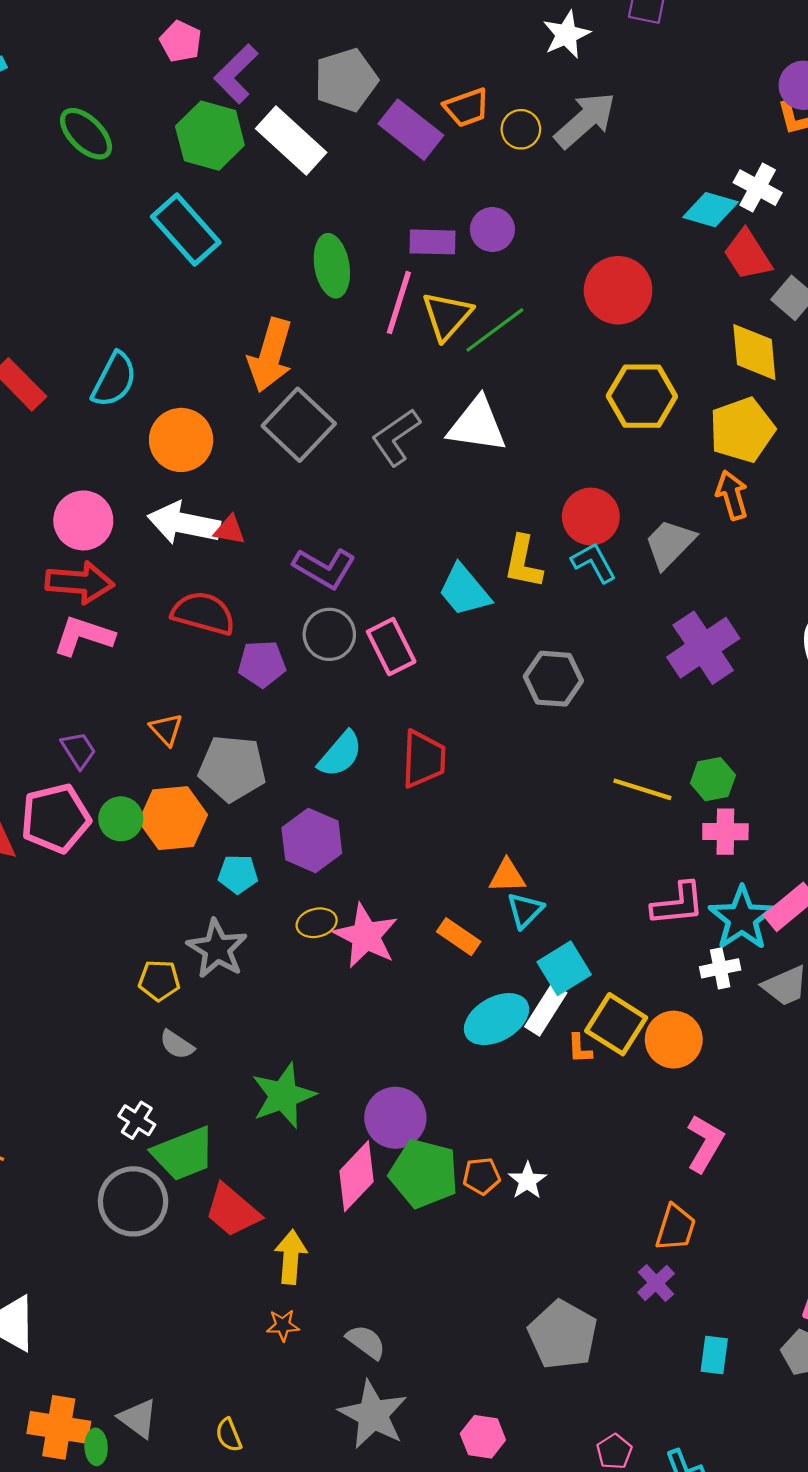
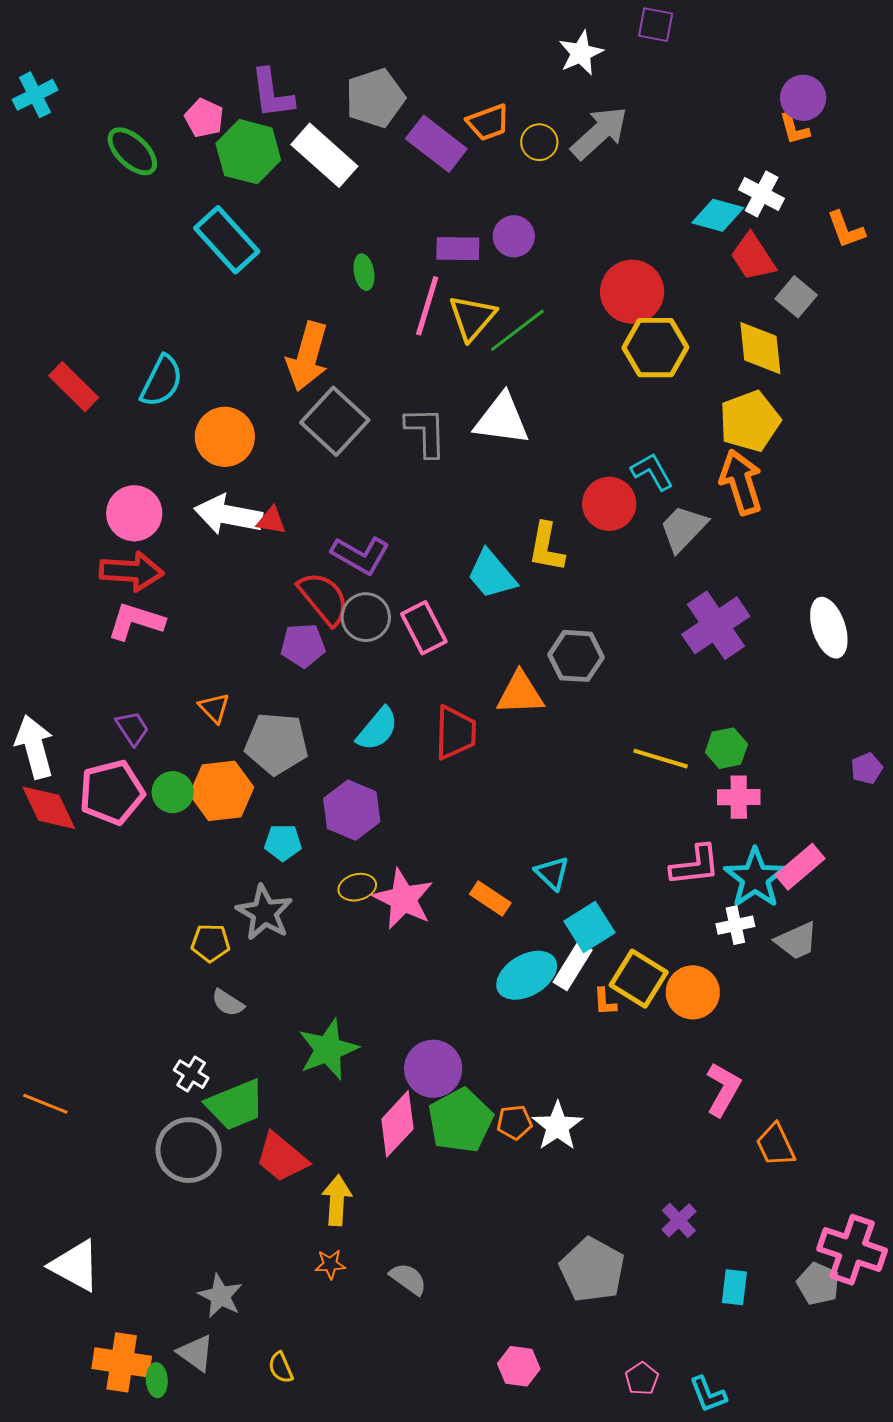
pink pentagon: (181, 41) -> (204, 118), moved
purple L-shape: (236, 74) -> (272, 94), turned -52
green ellipse: (332, 266) -> (364, 272), size x0.6
yellow hexagon: (642, 396) -> (655, 348), moved
gray L-shape: (396, 437) -> (426, 432), turned 124
orange arrow: (732, 495) -> (741, 482), size x1.4
cyan L-shape: (594, 562) -> (652, 472), moved
red semicircle: (203, 613) -> (324, 598), moved, turned 36
orange triangle: (507, 876) -> (520, 693), moved, size x1.4
cyan triangle: (525, 910) -> (552, 873), turned -30
green pentagon: (424, 1174) -> (460, 1121), turned 30
white star: (527, 1181) -> (557, 1126), size x1.4
orange trapezoid: (676, 1228) -> (776, 1145), moved, turned 138
gray star: (373, 1415) -> (220, 1296), moved, size x0.7

